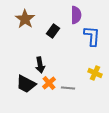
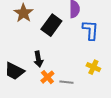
black rectangle: (53, 31) -> (51, 25), size x1.5
black trapezoid: (26, 84) -> (14, 71), moved

